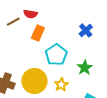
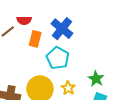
blue cross: (86, 30) -> (62, 29), moved, size x1.5
green star: (85, 68) -> (96, 79), moved

